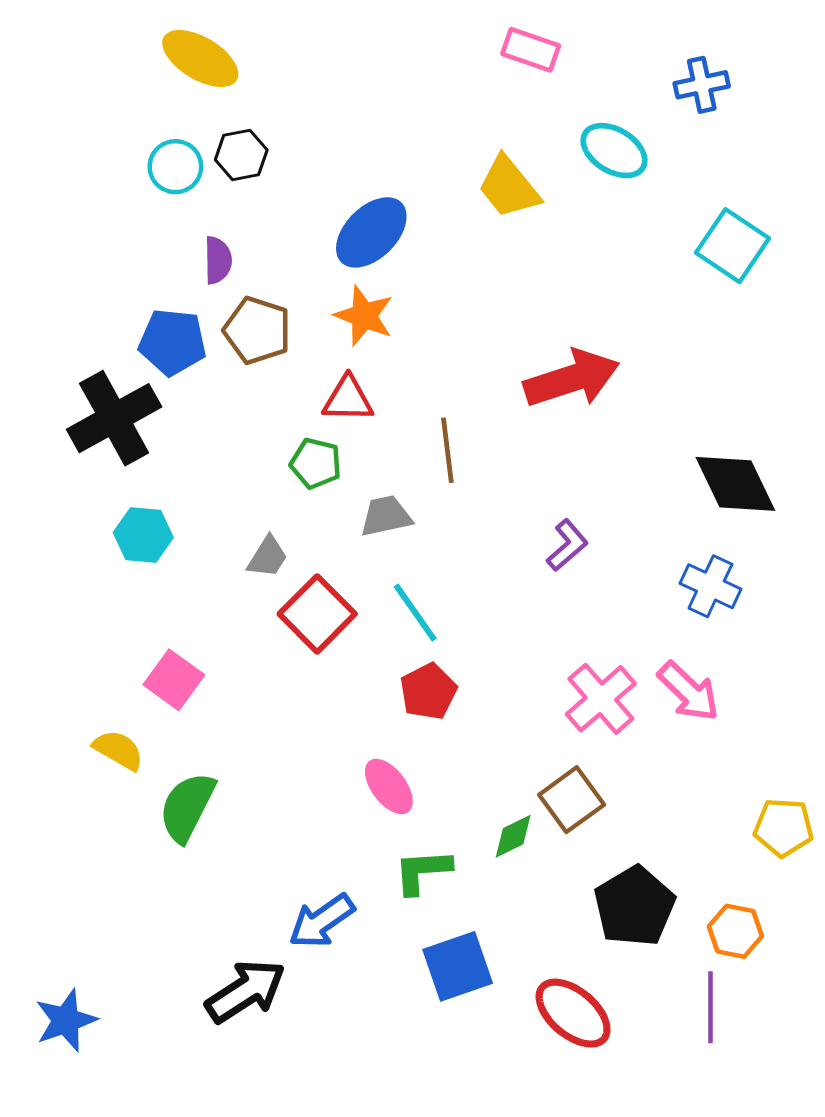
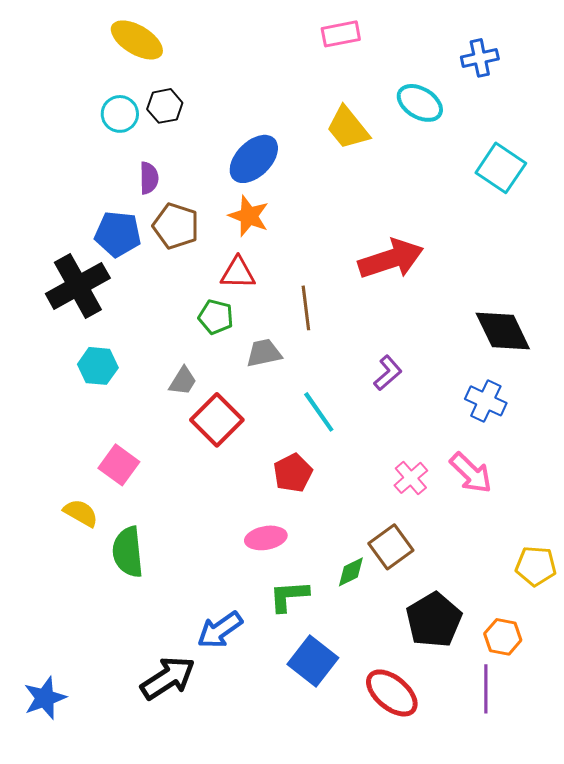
pink rectangle: (531, 50) -> (341, 34), moved, turned -30
cyan line: (415, 613) -> (319, 412), moved
pink cross: (601, 699) -> (411, 478), size x0.7
pink ellipse: (389, 786) -> (266, 538), turned -63
green semicircle: (187, 807) -> (128, 552), turned -33
blue square: (458, 966) -> (313, 661), turned -33

